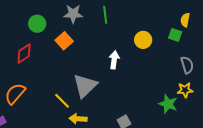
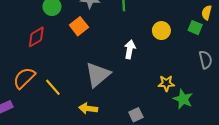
yellow star: (185, 90) -> (166, 83), moved
yellow line: (62, 101) -> (53, 87), moved

